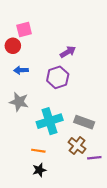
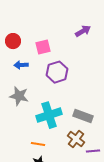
pink square: (24, 30) -> (43, 47), moved
purple arrow: (68, 52) -> (83, 31), moved

